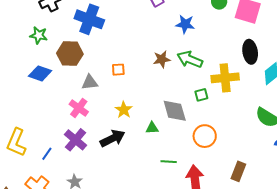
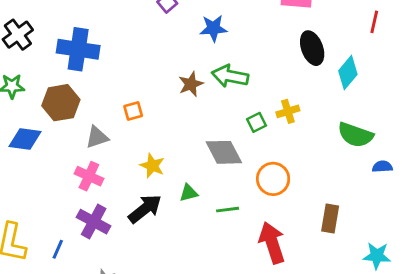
yellow cross: (225, 78) -> (288, 111), moved, size x0.6
green triangle: (152, 128) -> (189, 193), moved
green line: (169, 162) -> (228, 210), moved

